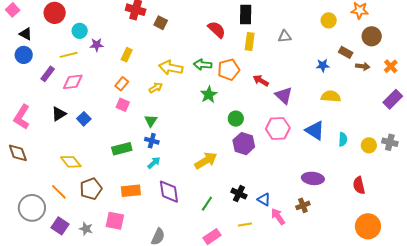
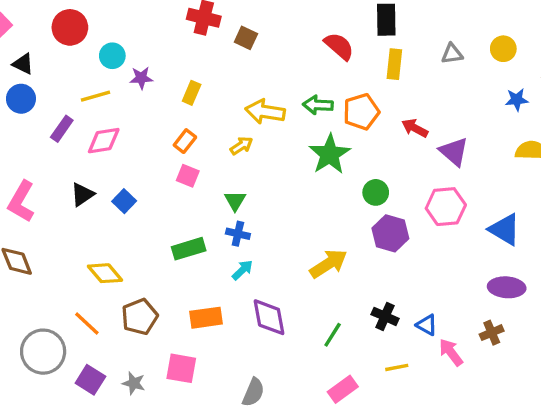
yellow circle: (329, 20) -> (503, 49), moved
green star: (209, 95) -> (330, 154), size x1.4
blue triangle: (315, 130) -> (505, 229), moved

